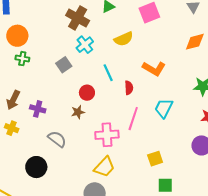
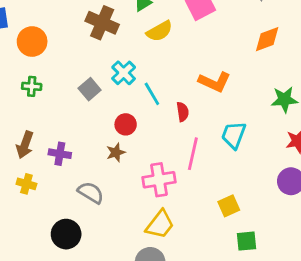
orange circle: (17, 36) -> (32, 42), moved
yellow semicircle: (124, 39) -> (159, 31), moved
cyan cross: (85, 45) -> (124, 73), moved

